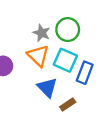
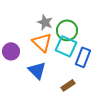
green circle: (68, 30) -> (67, 30), moved
blue triangle: (47, 87) -> (37, 70), moved

